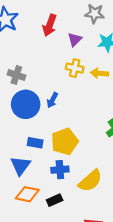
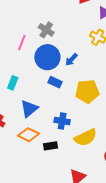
yellow pentagon: (65, 142) -> (87, 91), moved
blue rectangle: (35, 143) -> (55, 82), moved

